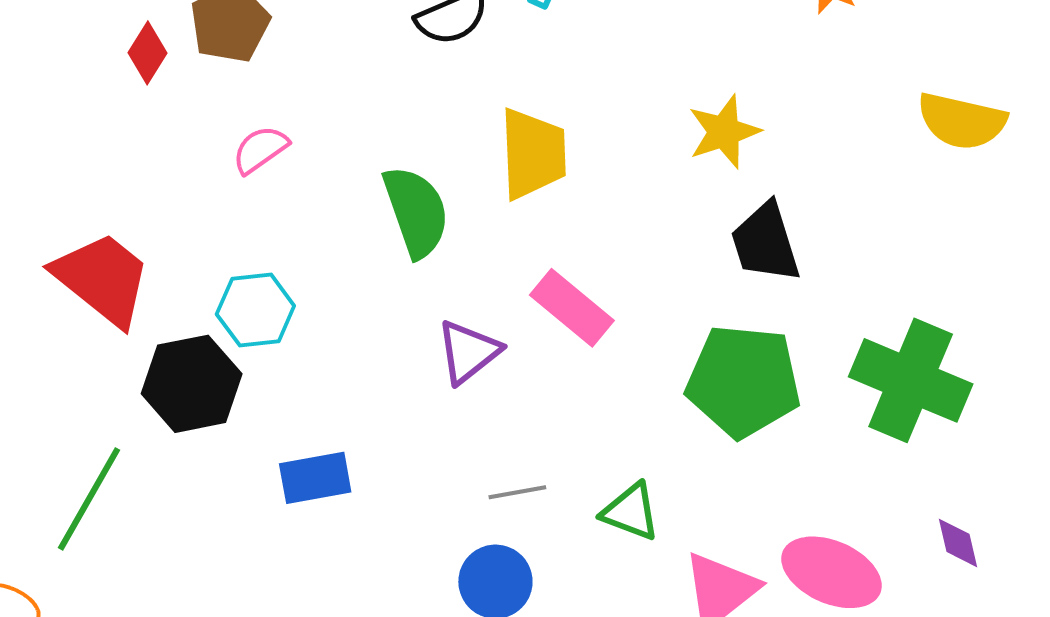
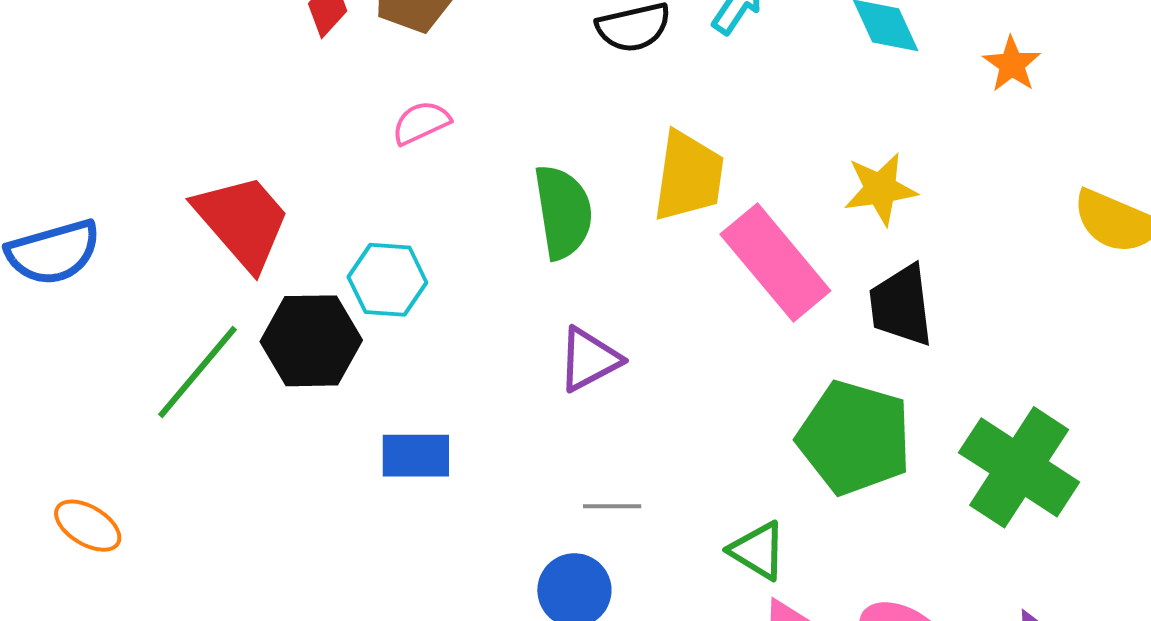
pink rectangle: (572, 308) -> (775, 263), moved, size x1.4
green line: (89, 499) -> (198, 372), moved
green triangle: (631, 512) -> (758, 551), moved

